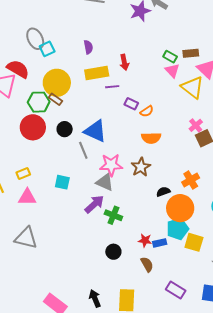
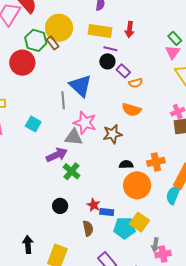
black circle: (65, 129) -> (107, 61), moved
gray triangle: (105, 182) -> (74, 137), turned -36
cyan pentagon: (178, 229) -> (124, 228), moved

